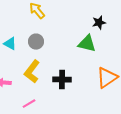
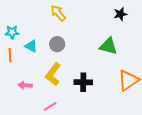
black star: (99, 23) -> (120, 14), moved

